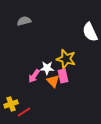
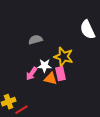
gray semicircle: (24, 21) -> (36, 40), moved
orange triangle: (53, 81) -> (51, 79), turned -32

